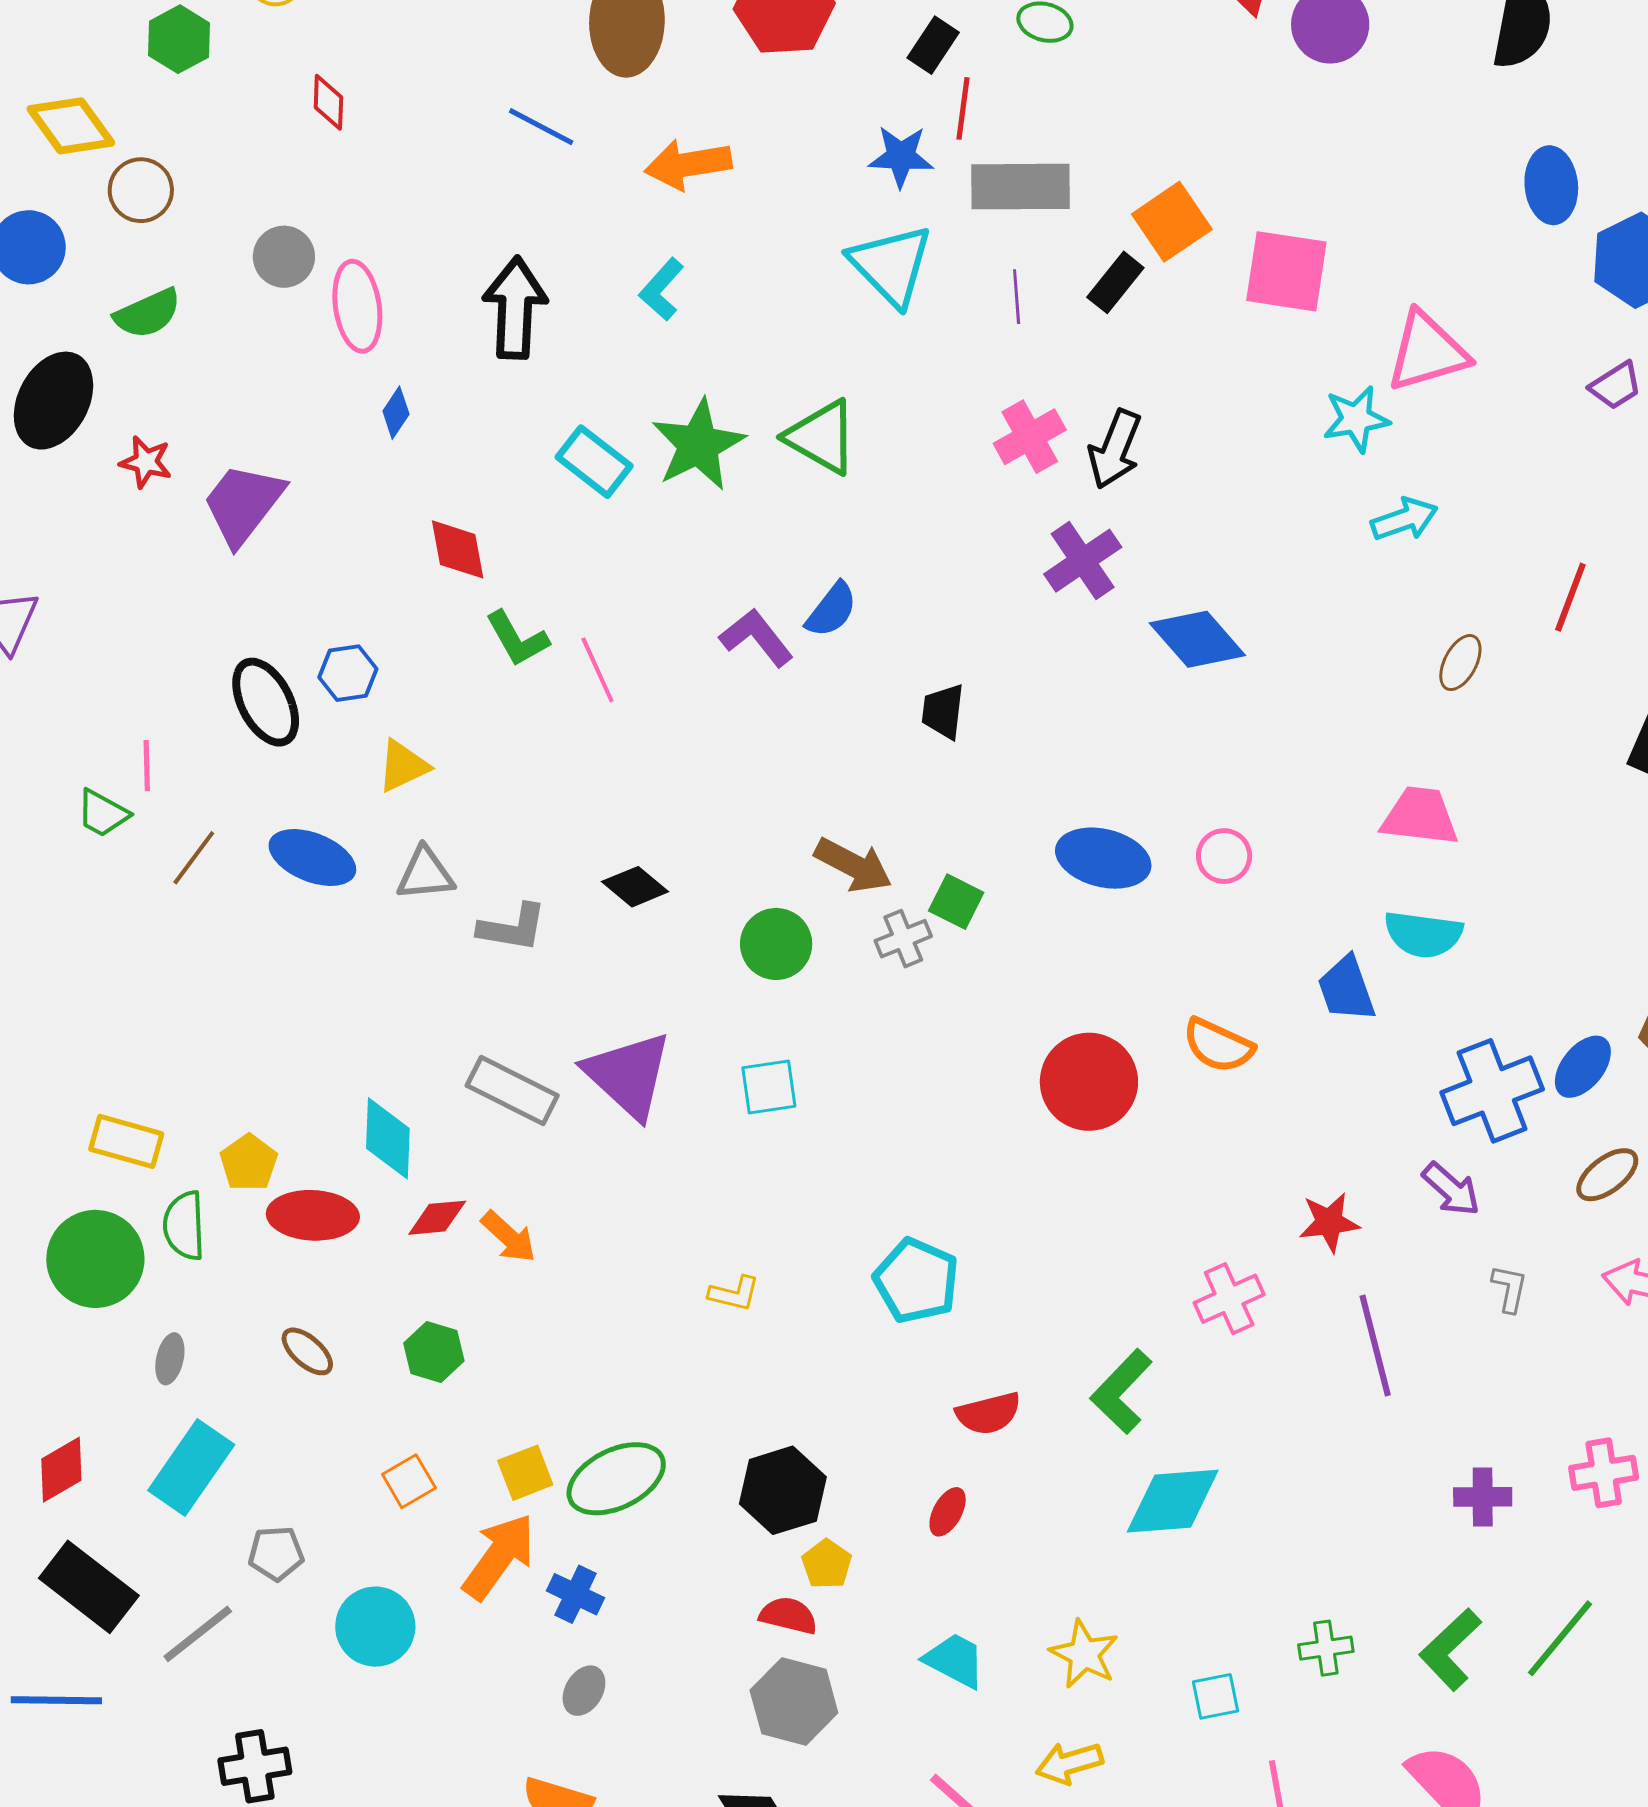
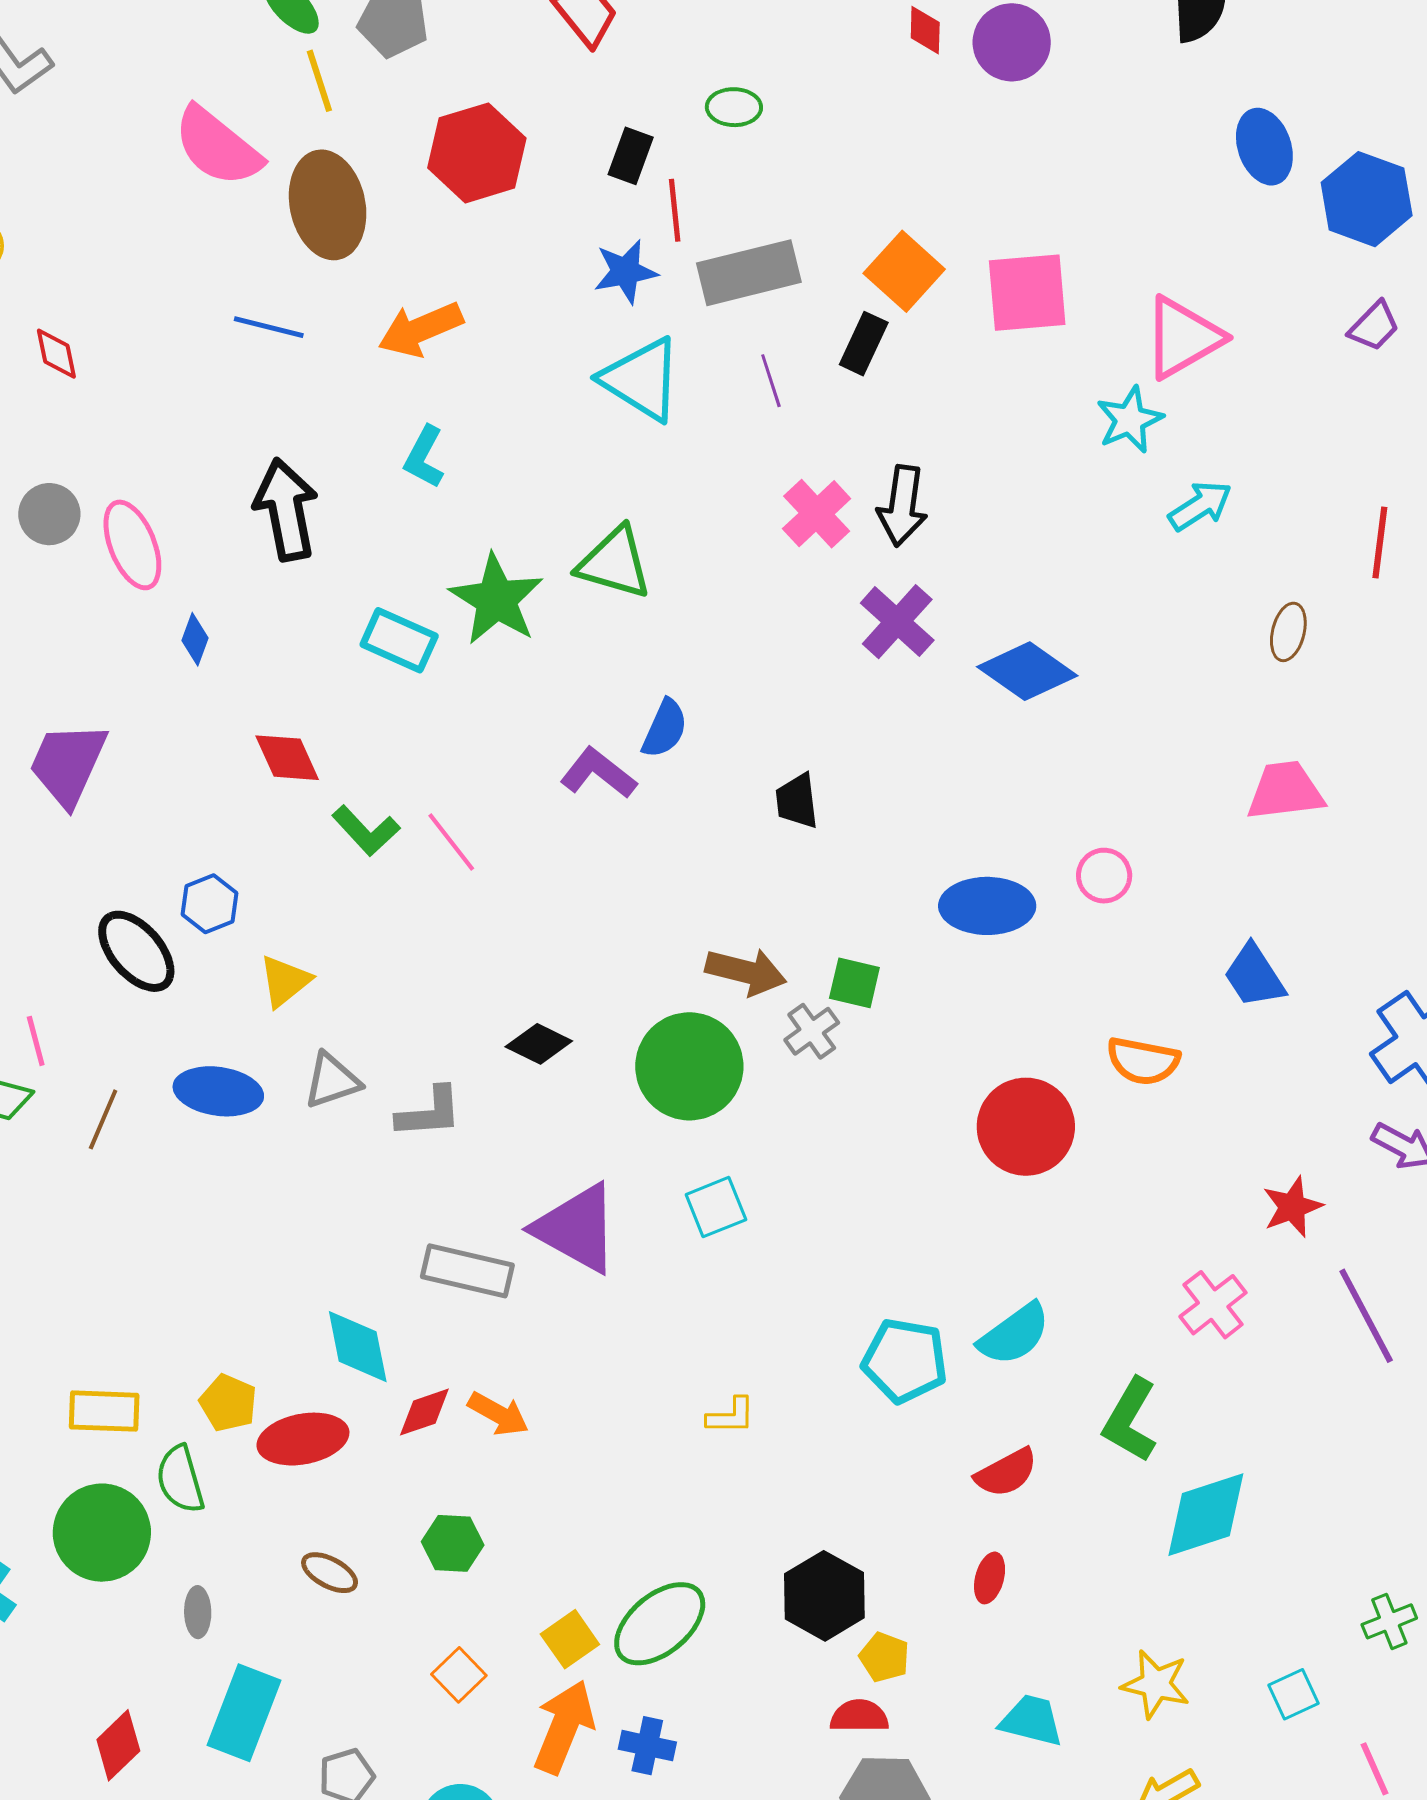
cyan semicircle: (1423, 934) -> (1014, 1334), moved, turned -30
green circle: (776, 944) -> (689, 1066), size x1.5

